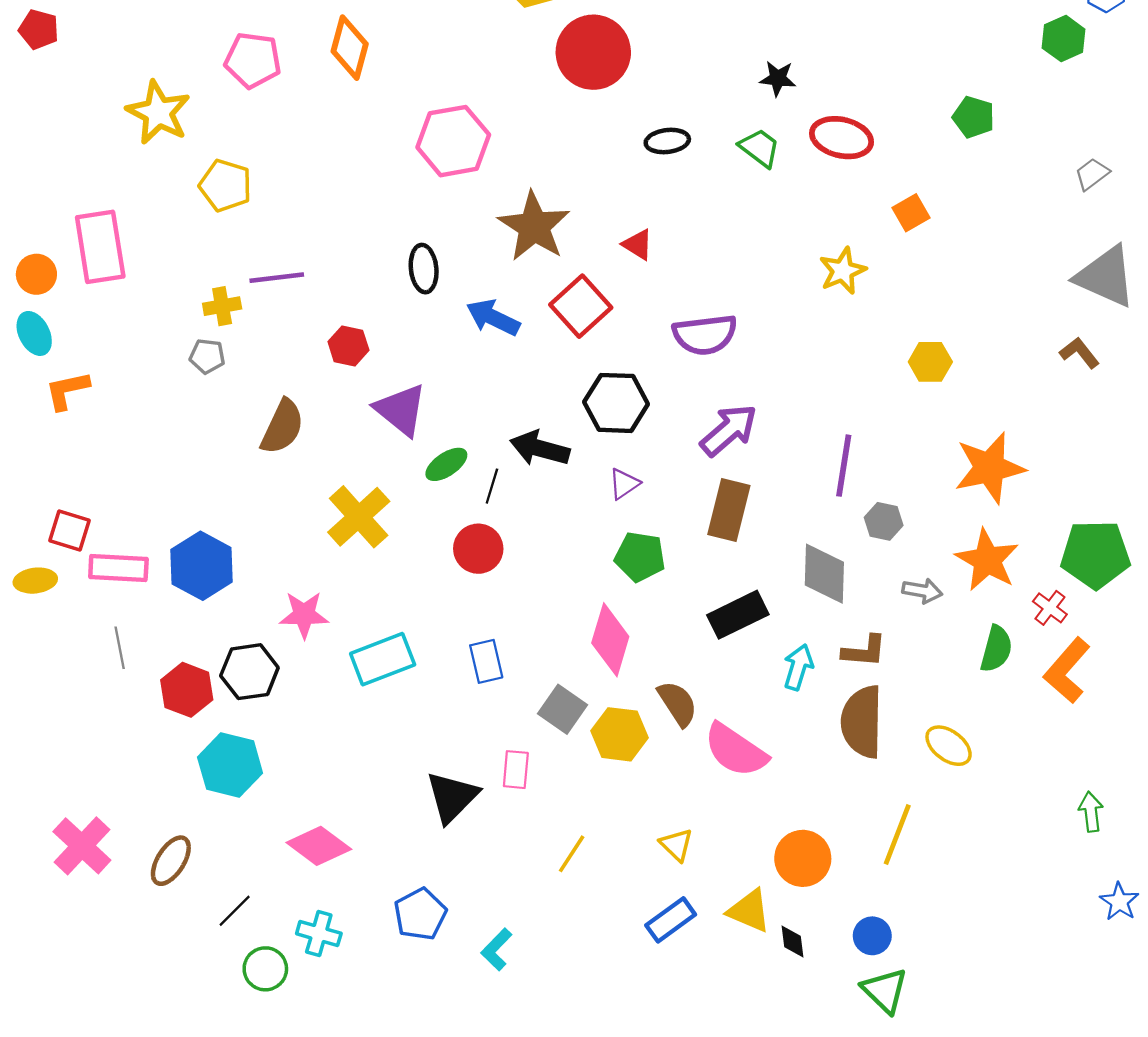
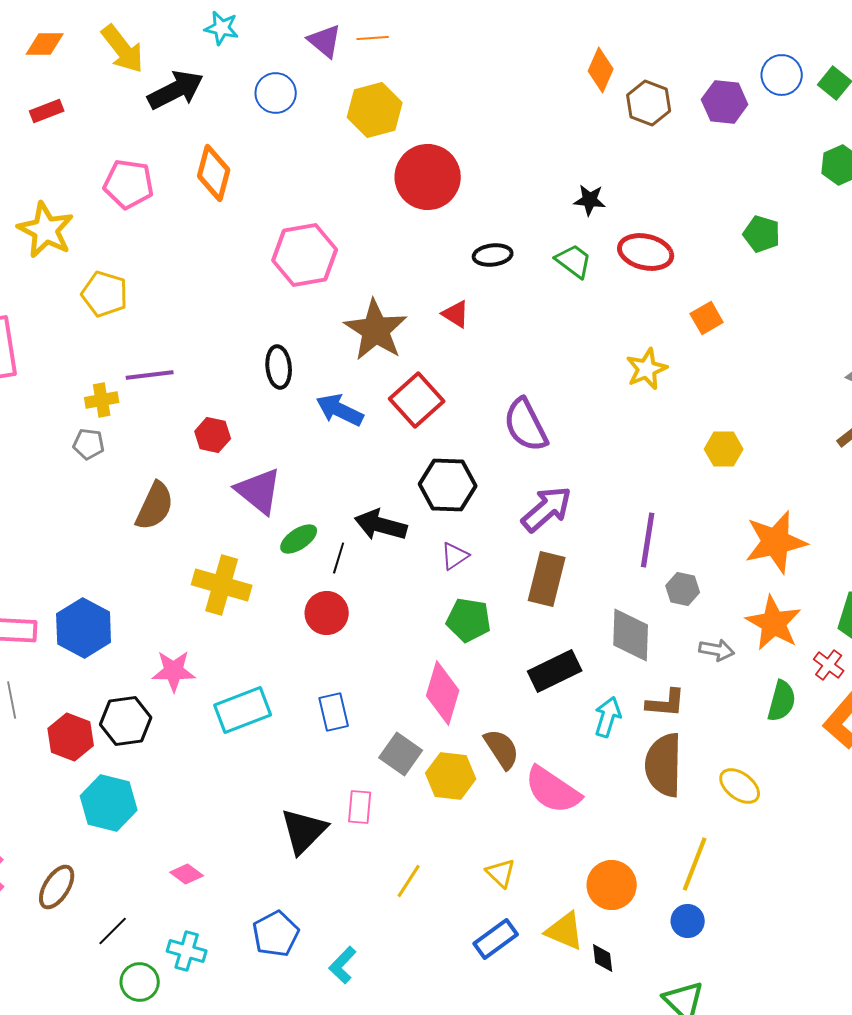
red triangle: (638, 245) -> (456, 314), moved
purple semicircle: (705, 335) -> (526, 425), turned 70
yellow cross: (359, 517) -> (222, 585), turned -32
pink diamond: (319, 846) -> (187, 874), size x0.6
blue circle: (872, 936) -> (688, 921), moved

